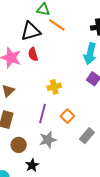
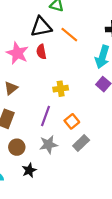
orange line: (57, 25) -> (69, 35), moved
gray rectangle: (87, 136) -> (81, 143), moved

